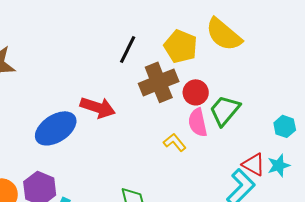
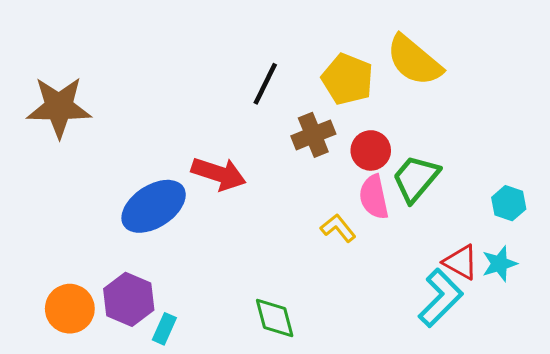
brown cross: (159, 82) -> (313, 135), size x0.7

